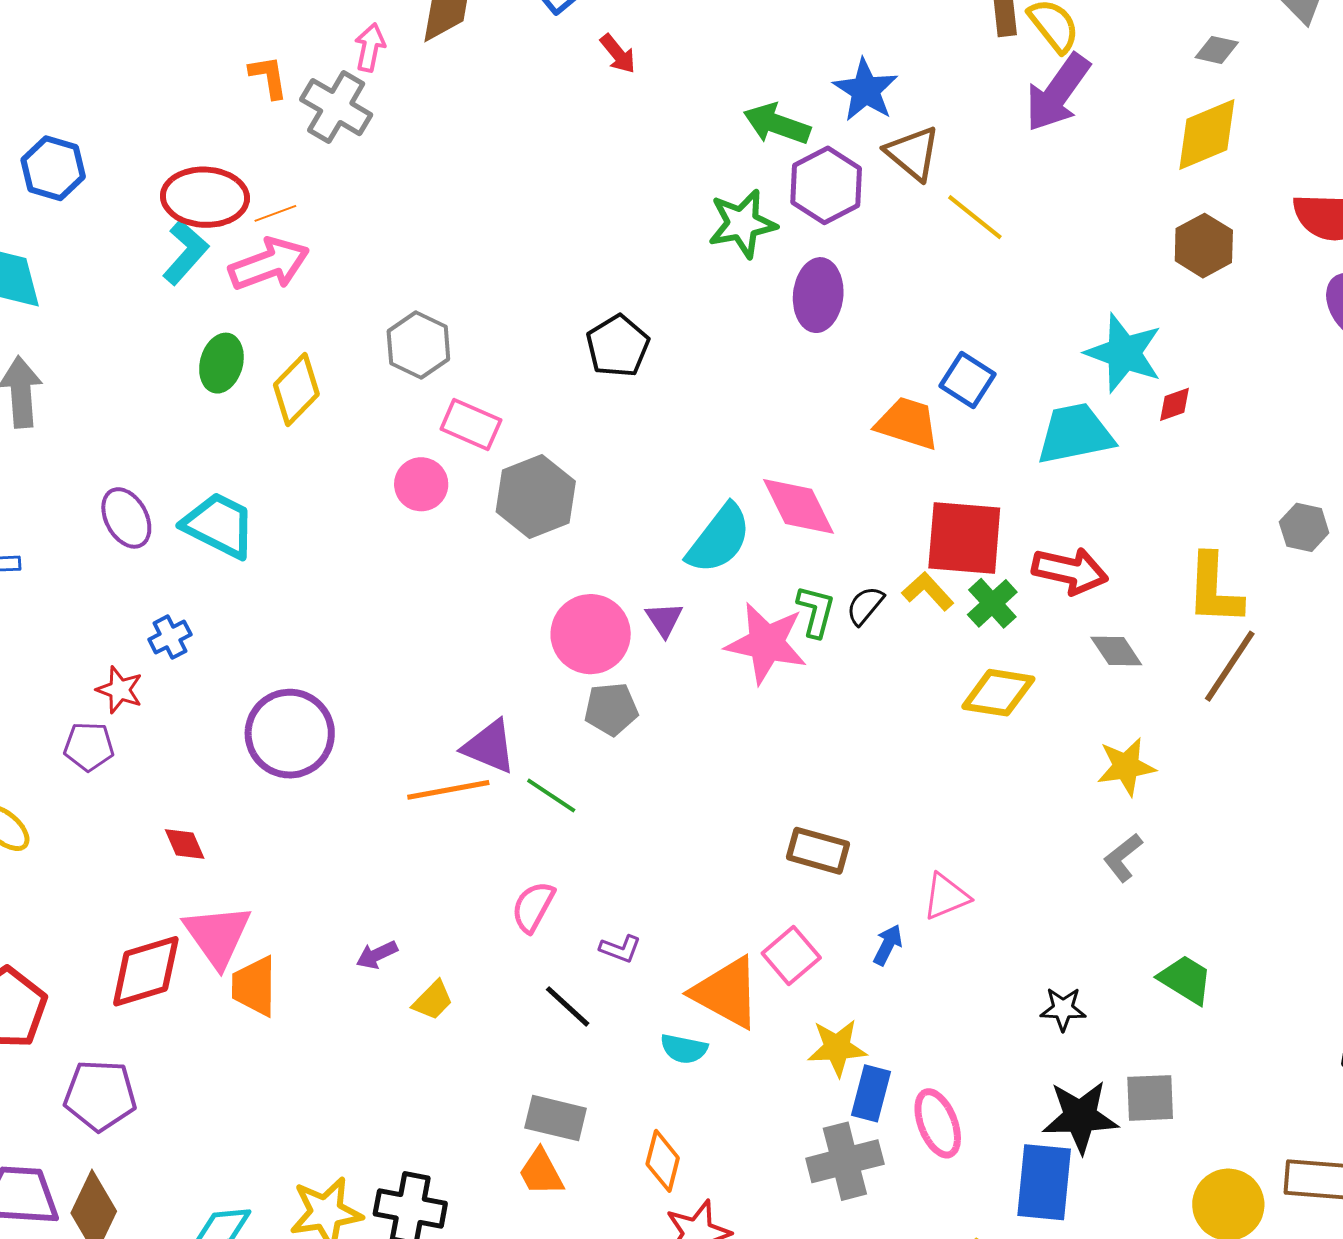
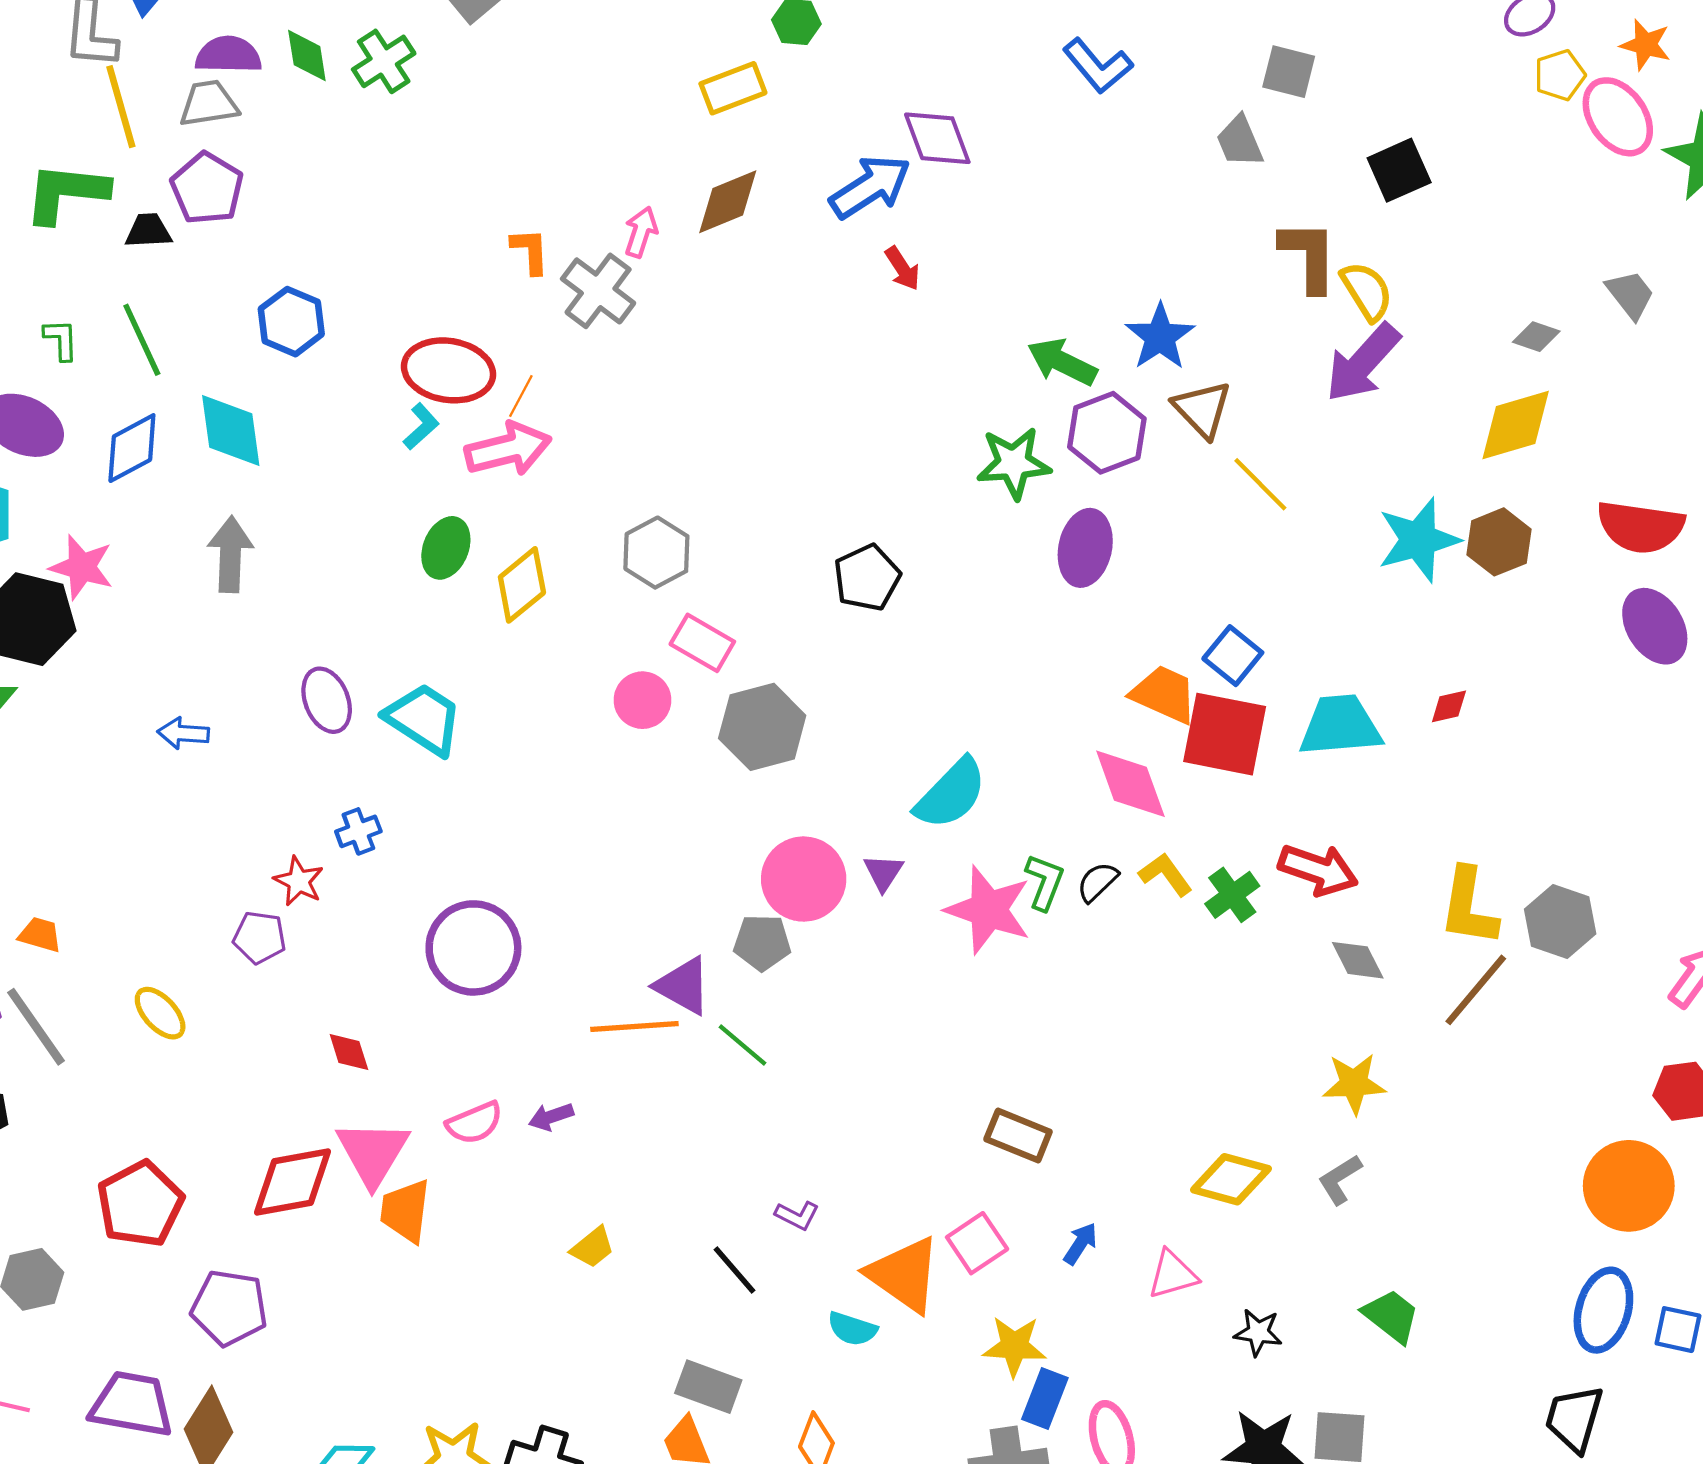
orange line: (275, 213) -> (521, 396), turned -48
cyan L-shape: (185, 252) -> (421, 426), size x0.7
cyan star: (1124, 353) -> (1419, 540), moved, turned 30
pink diamond: (799, 506) -> (1130, 784), moved
gray hexagon: (1304, 527) -> (1560, 921), moved, size x1.4
red square: (964, 538) -> (1225, 734), moved
yellow diamond: (998, 693) -> (1231, 1179), moved
gray pentagon: (611, 709) -> (762, 942), moved
pink triangle: (946, 897) -> (1173, 1274), moved
pink semicircle: (533, 907) -> (475, 1123), moved, turned -148
purple arrow: (377, 955) -> (551, 1117), moved

